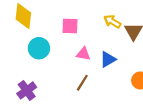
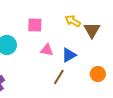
brown line: (82, 83) -> (59, 77), moved

